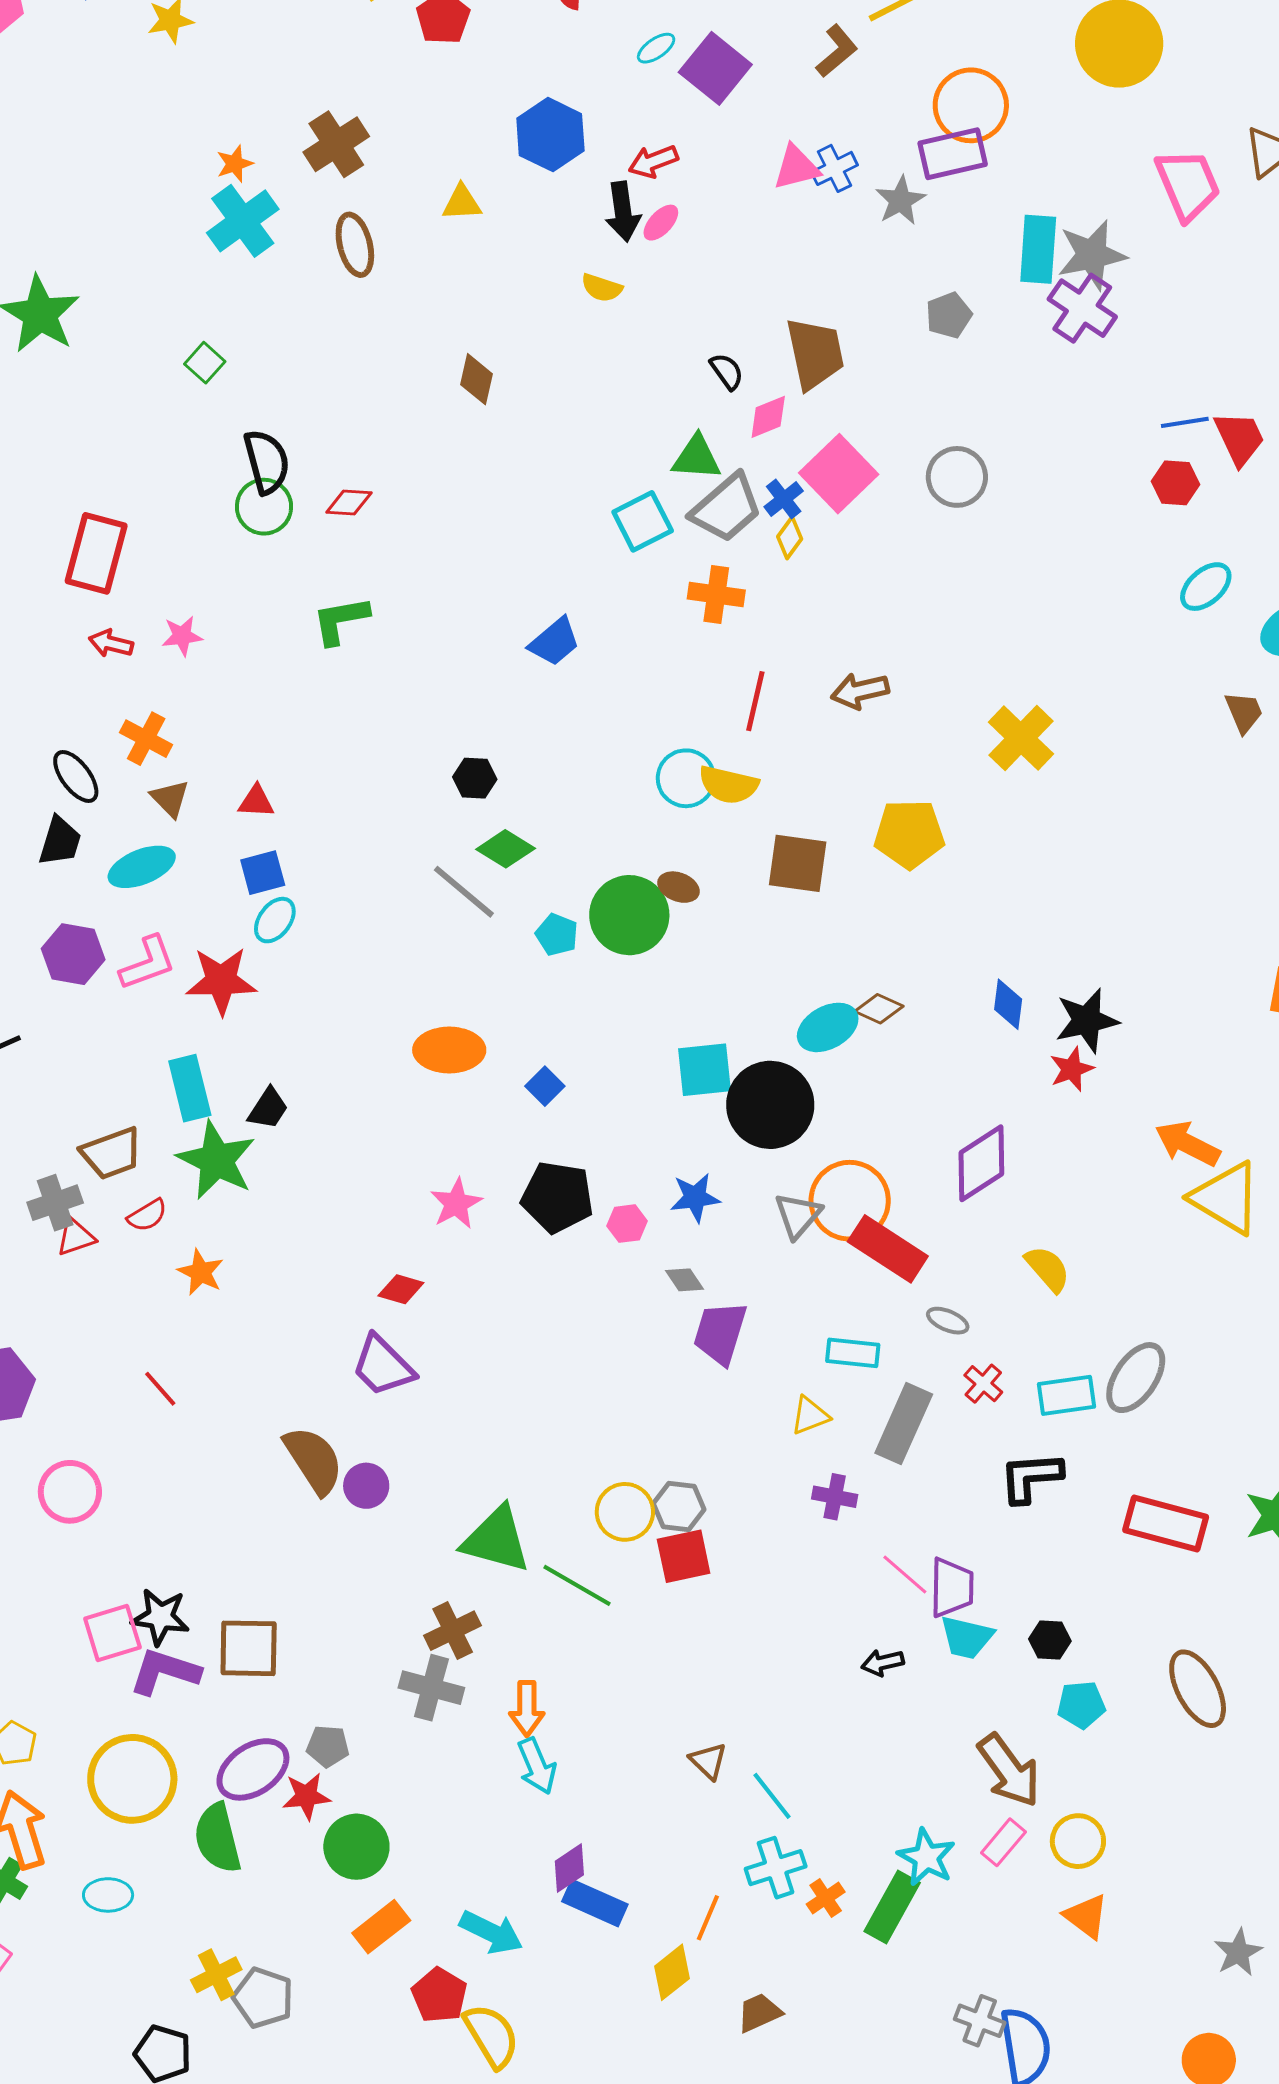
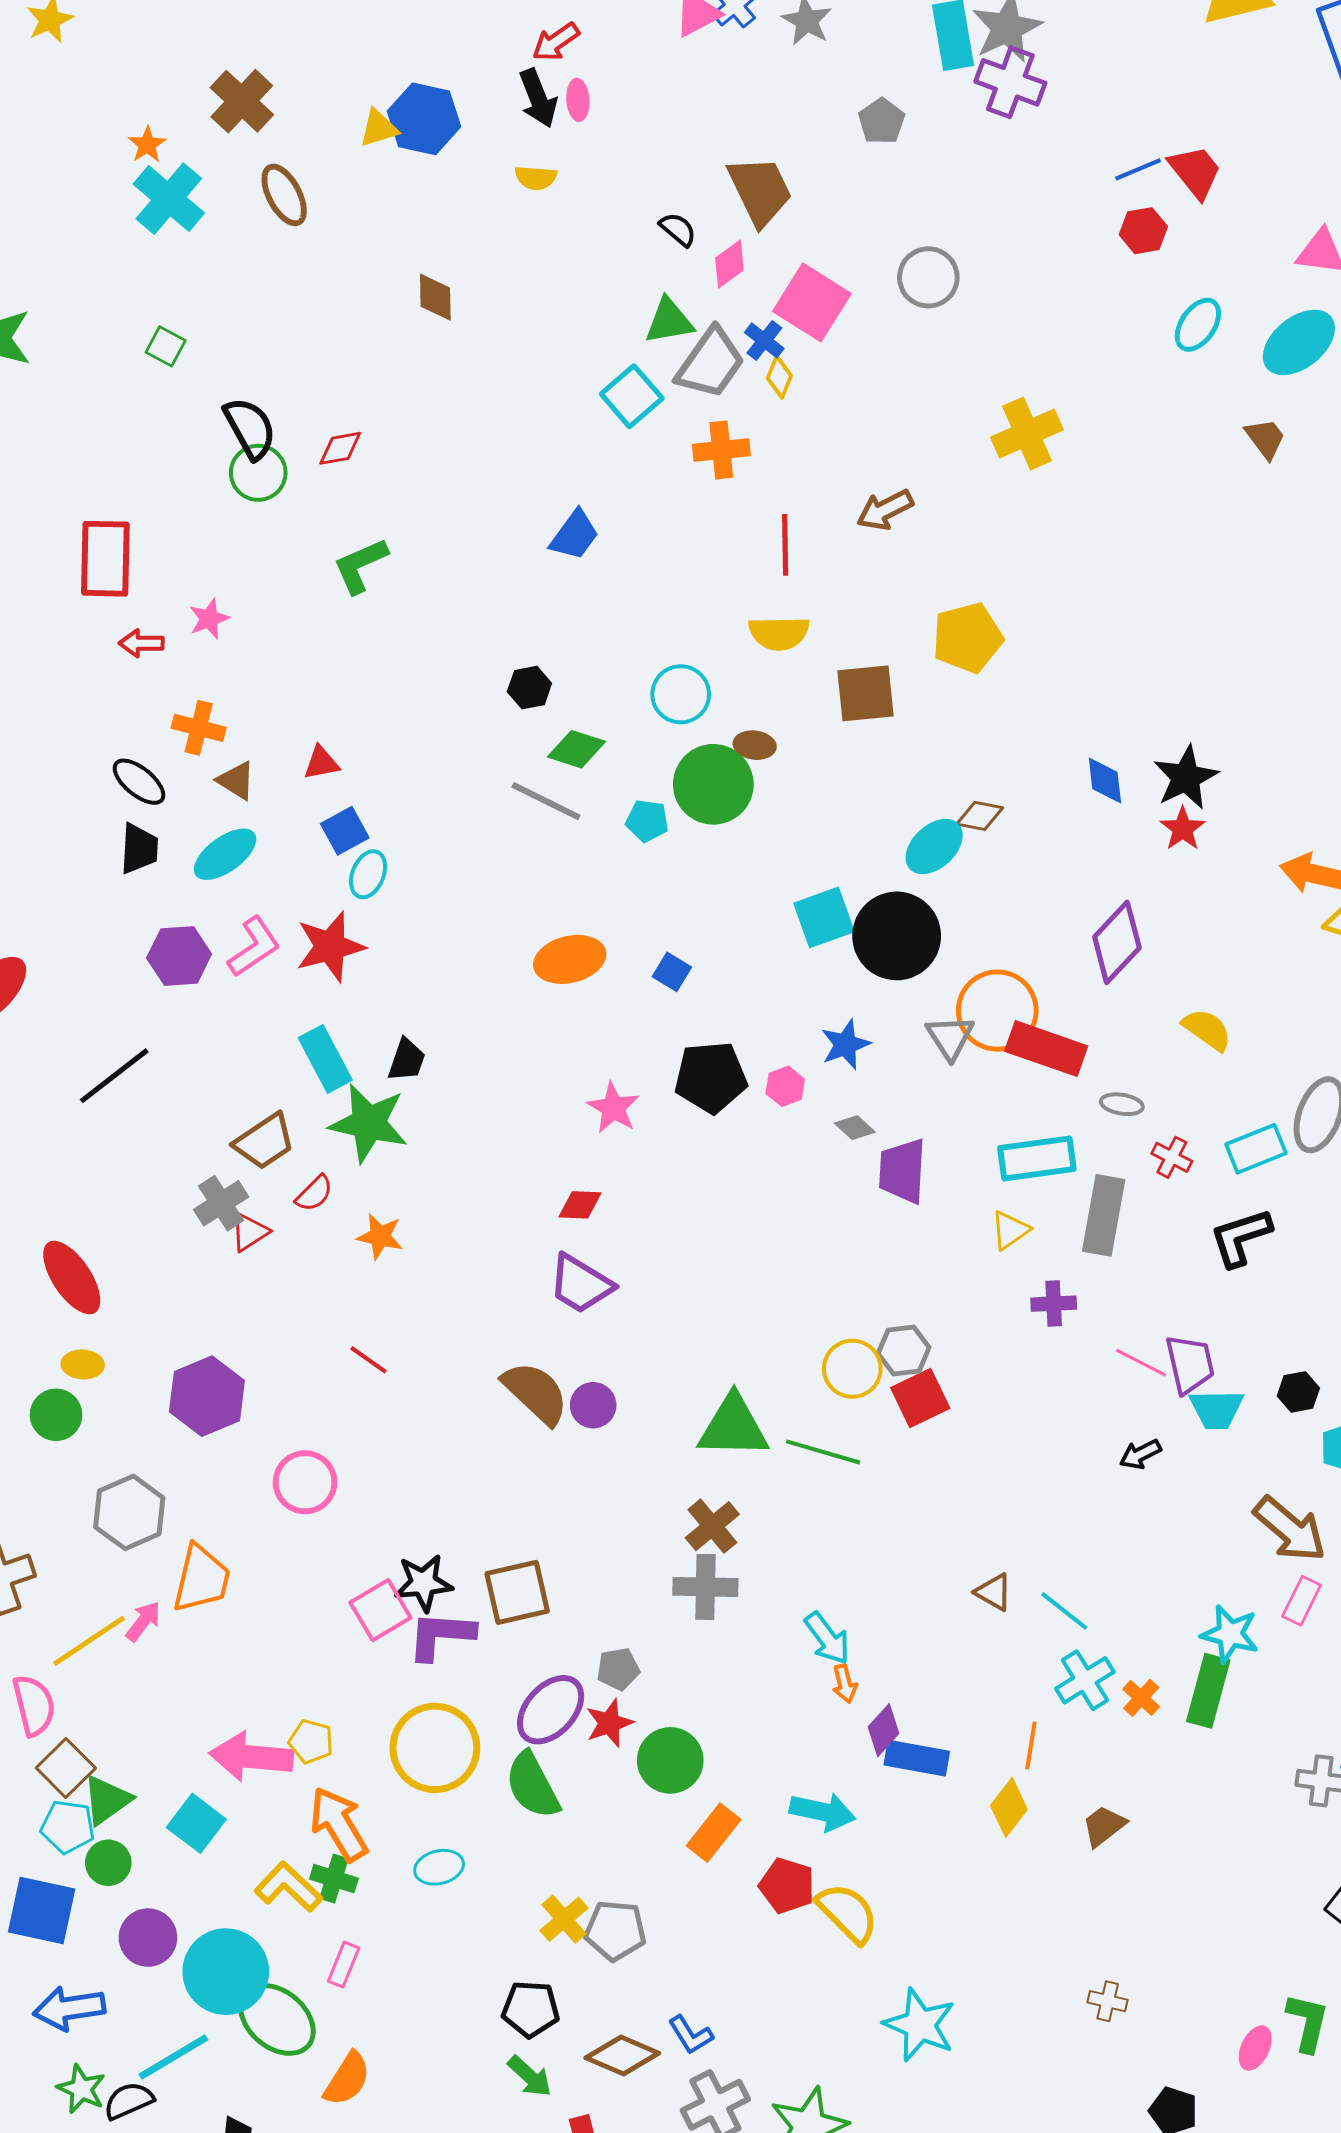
blue hexagon: (550, 135) -> (424, 119), moved
pink ellipse: (661, 223) -> (578, 100), turned -33
yellow cross: (1021, 738) -> (1027, 434), moved, turned 36
cyan circle: (686, 778) -> (681, 694), moved
cyan rectangle: (853, 1353) -> (1037, 1159), size x1.4
orange arrow: (527, 1709) -> (845, 1684), moved, size x0.7

